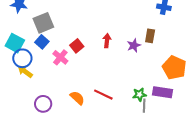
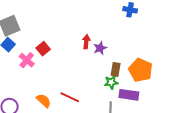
brown rectangle: (150, 36) -> (116, 69), moved
red arrow: (107, 41) -> (86, 42), moved
green star: (139, 95) -> (111, 82), moved

